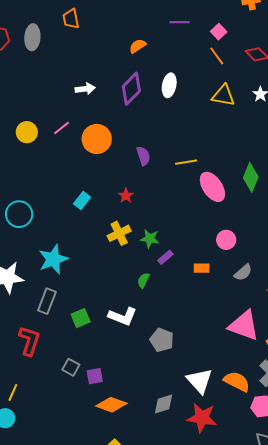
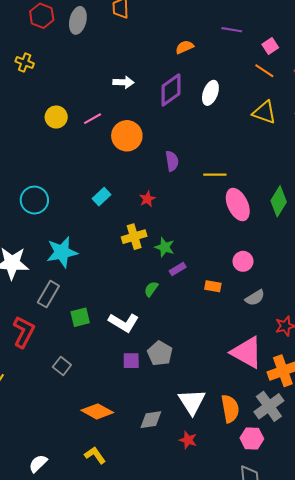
orange line: (217, 56) -> (264, 71), turned -30
purple square: (95, 376) -> (131, 361), moved
orange semicircle: (237, 381) -> (230, 409), turned 44
red star: (202, 418) -> (188, 440), size x0.6

